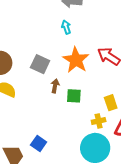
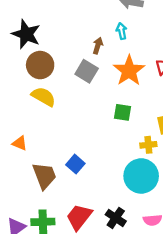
brown arrow: (55, 86) -> (98, 46), moved

